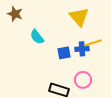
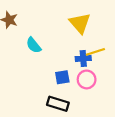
blue square: (64, 53) -> (62, 77), moved
pink circle: (83, 80) -> (87, 79), moved

